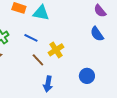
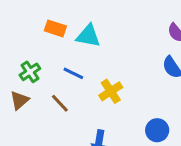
brown line: (38, 60) -> (60, 103), moved

